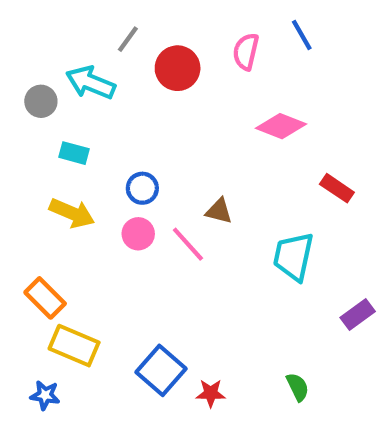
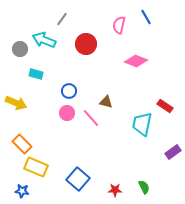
red circle: (178, 68) -> (86, 44), moved
red rectangle: (337, 188) -> (165, 106), moved
yellow arrow: (72, 213) -> (16, 103), moved
red star: (211, 393) -> (115, 190), moved

